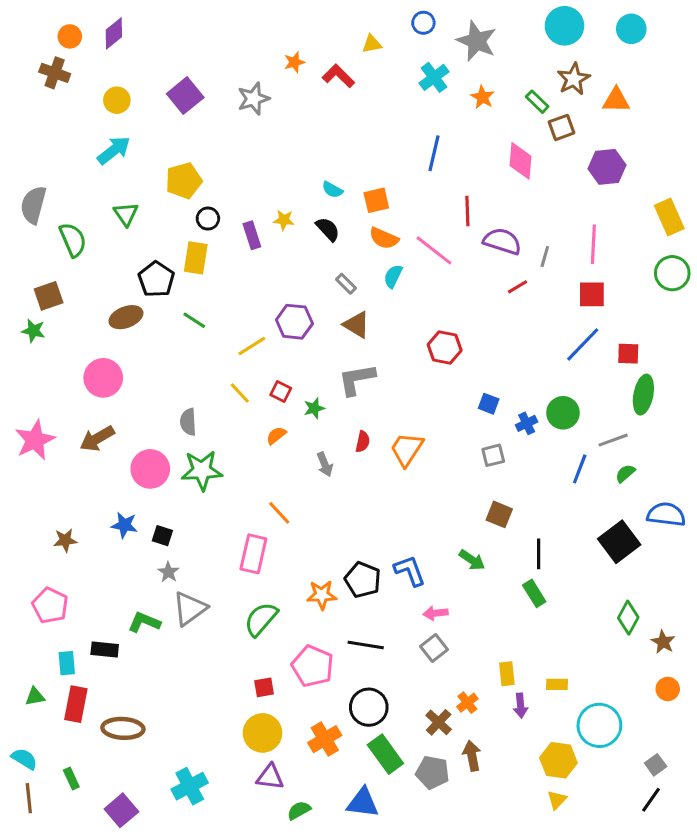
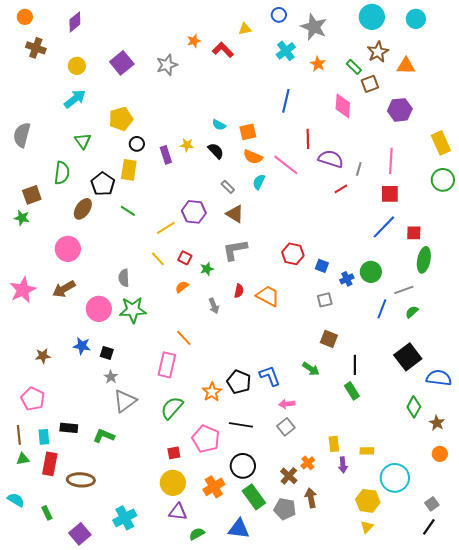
orange circle: (70, 36) -> (25, 17), moved
green semicircle: (73, 240) -> (62, 173), moved, turned 30
brown ellipse: (126, 317) -> (83, 209), turned -35
red hexagon: (445, 348) -> (293, 254), moved
orange trapezoid: (407, 449) -> (268, 296), turned 85
blue semicircle: (666, 514) -> (439, 378), moved
orange star: (322, 595) -> (212, 392), turned -30
green L-shape: (144, 622) -> (104, 436), moved
brown line: (29, 798) -> (19, 435), moved

